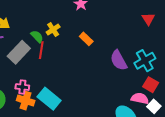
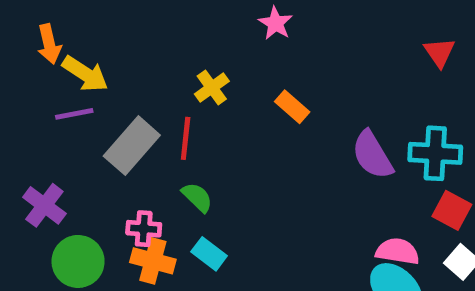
green semicircle: (37, 36) -> (197, 197), moved
cyan cross: (145, 61) -> (435, 153), turned 35
pink semicircle: (140, 98) -> (398, 251), moved
cyan rectangle: (49, 99) -> (209, 254), size x0.6

